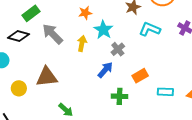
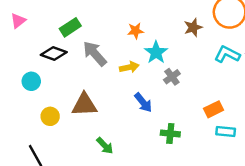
cyan L-shape: (150, 29) -> (227, 54), moved
yellow arrow: (82, 43) -> (129, 67), turned 63
blue arrow: (105, 70) -> (143, 103), moved, turned 96
orange rectangle: (140, 76) -> (214, 109), moved

